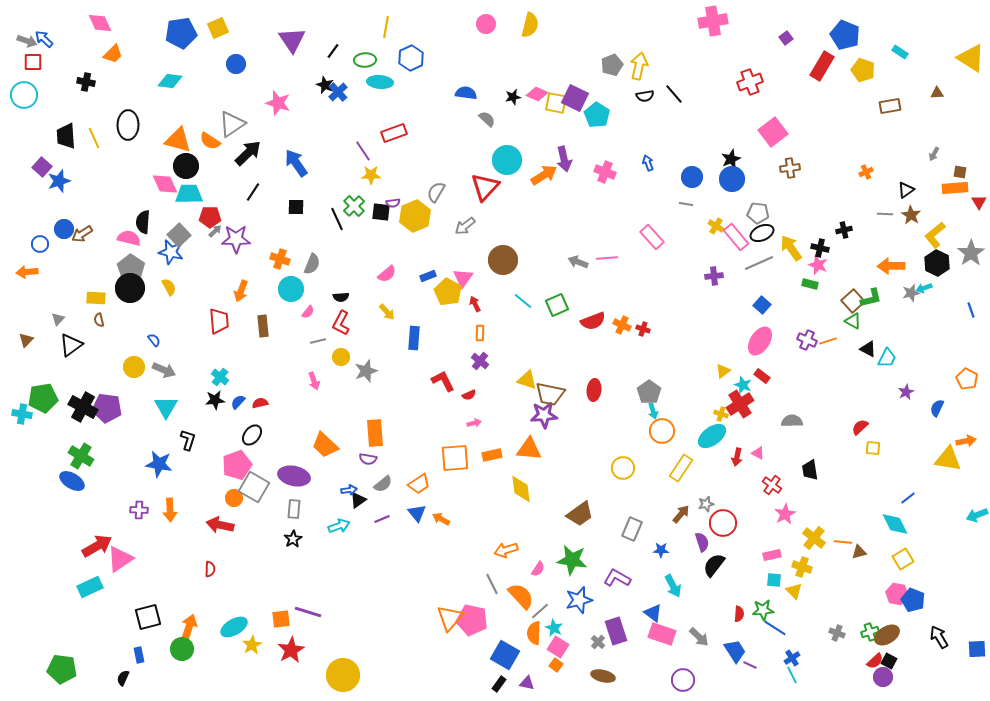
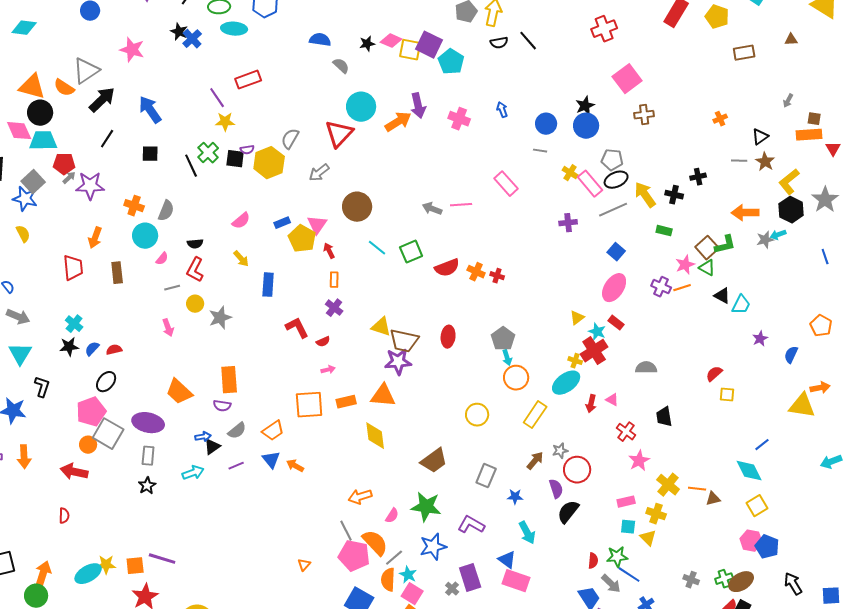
pink star: (818, 265) -> (685, 265), moved, turned 30
orange triangle: (450, 618) -> (304, 565), size x0.5
pink pentagon: (472, 620) -> (354, 556), moved
gray arrow: (699, 637) -> (611, 584), moved
yellow star: (252, 645) -> (106, 565), moved, turned 30

